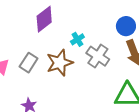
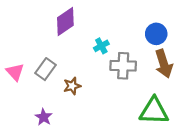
gray cross: (98, 56) -> (123, 66), turned -35
brown star: (60, 63) -> (72, 86), moved, size x0.6

